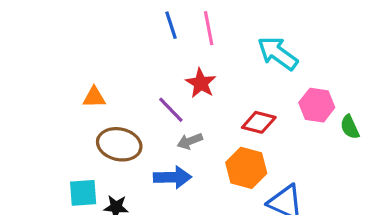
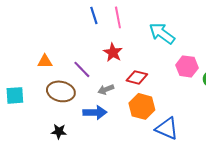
purple line: (171, 110) -> (82, 69), moved
red diamond: (259, 122) -> (137, 77), moved
cyan square: (83, 193) -> (15, 95), moved

